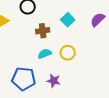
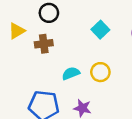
brown cross: (43, 31) -> (44, 44), moved

